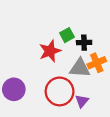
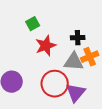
green square: (67, 35) -> (33, 24), moved
purple triangle: (82, 101) -> (76, 93), size x1.5

